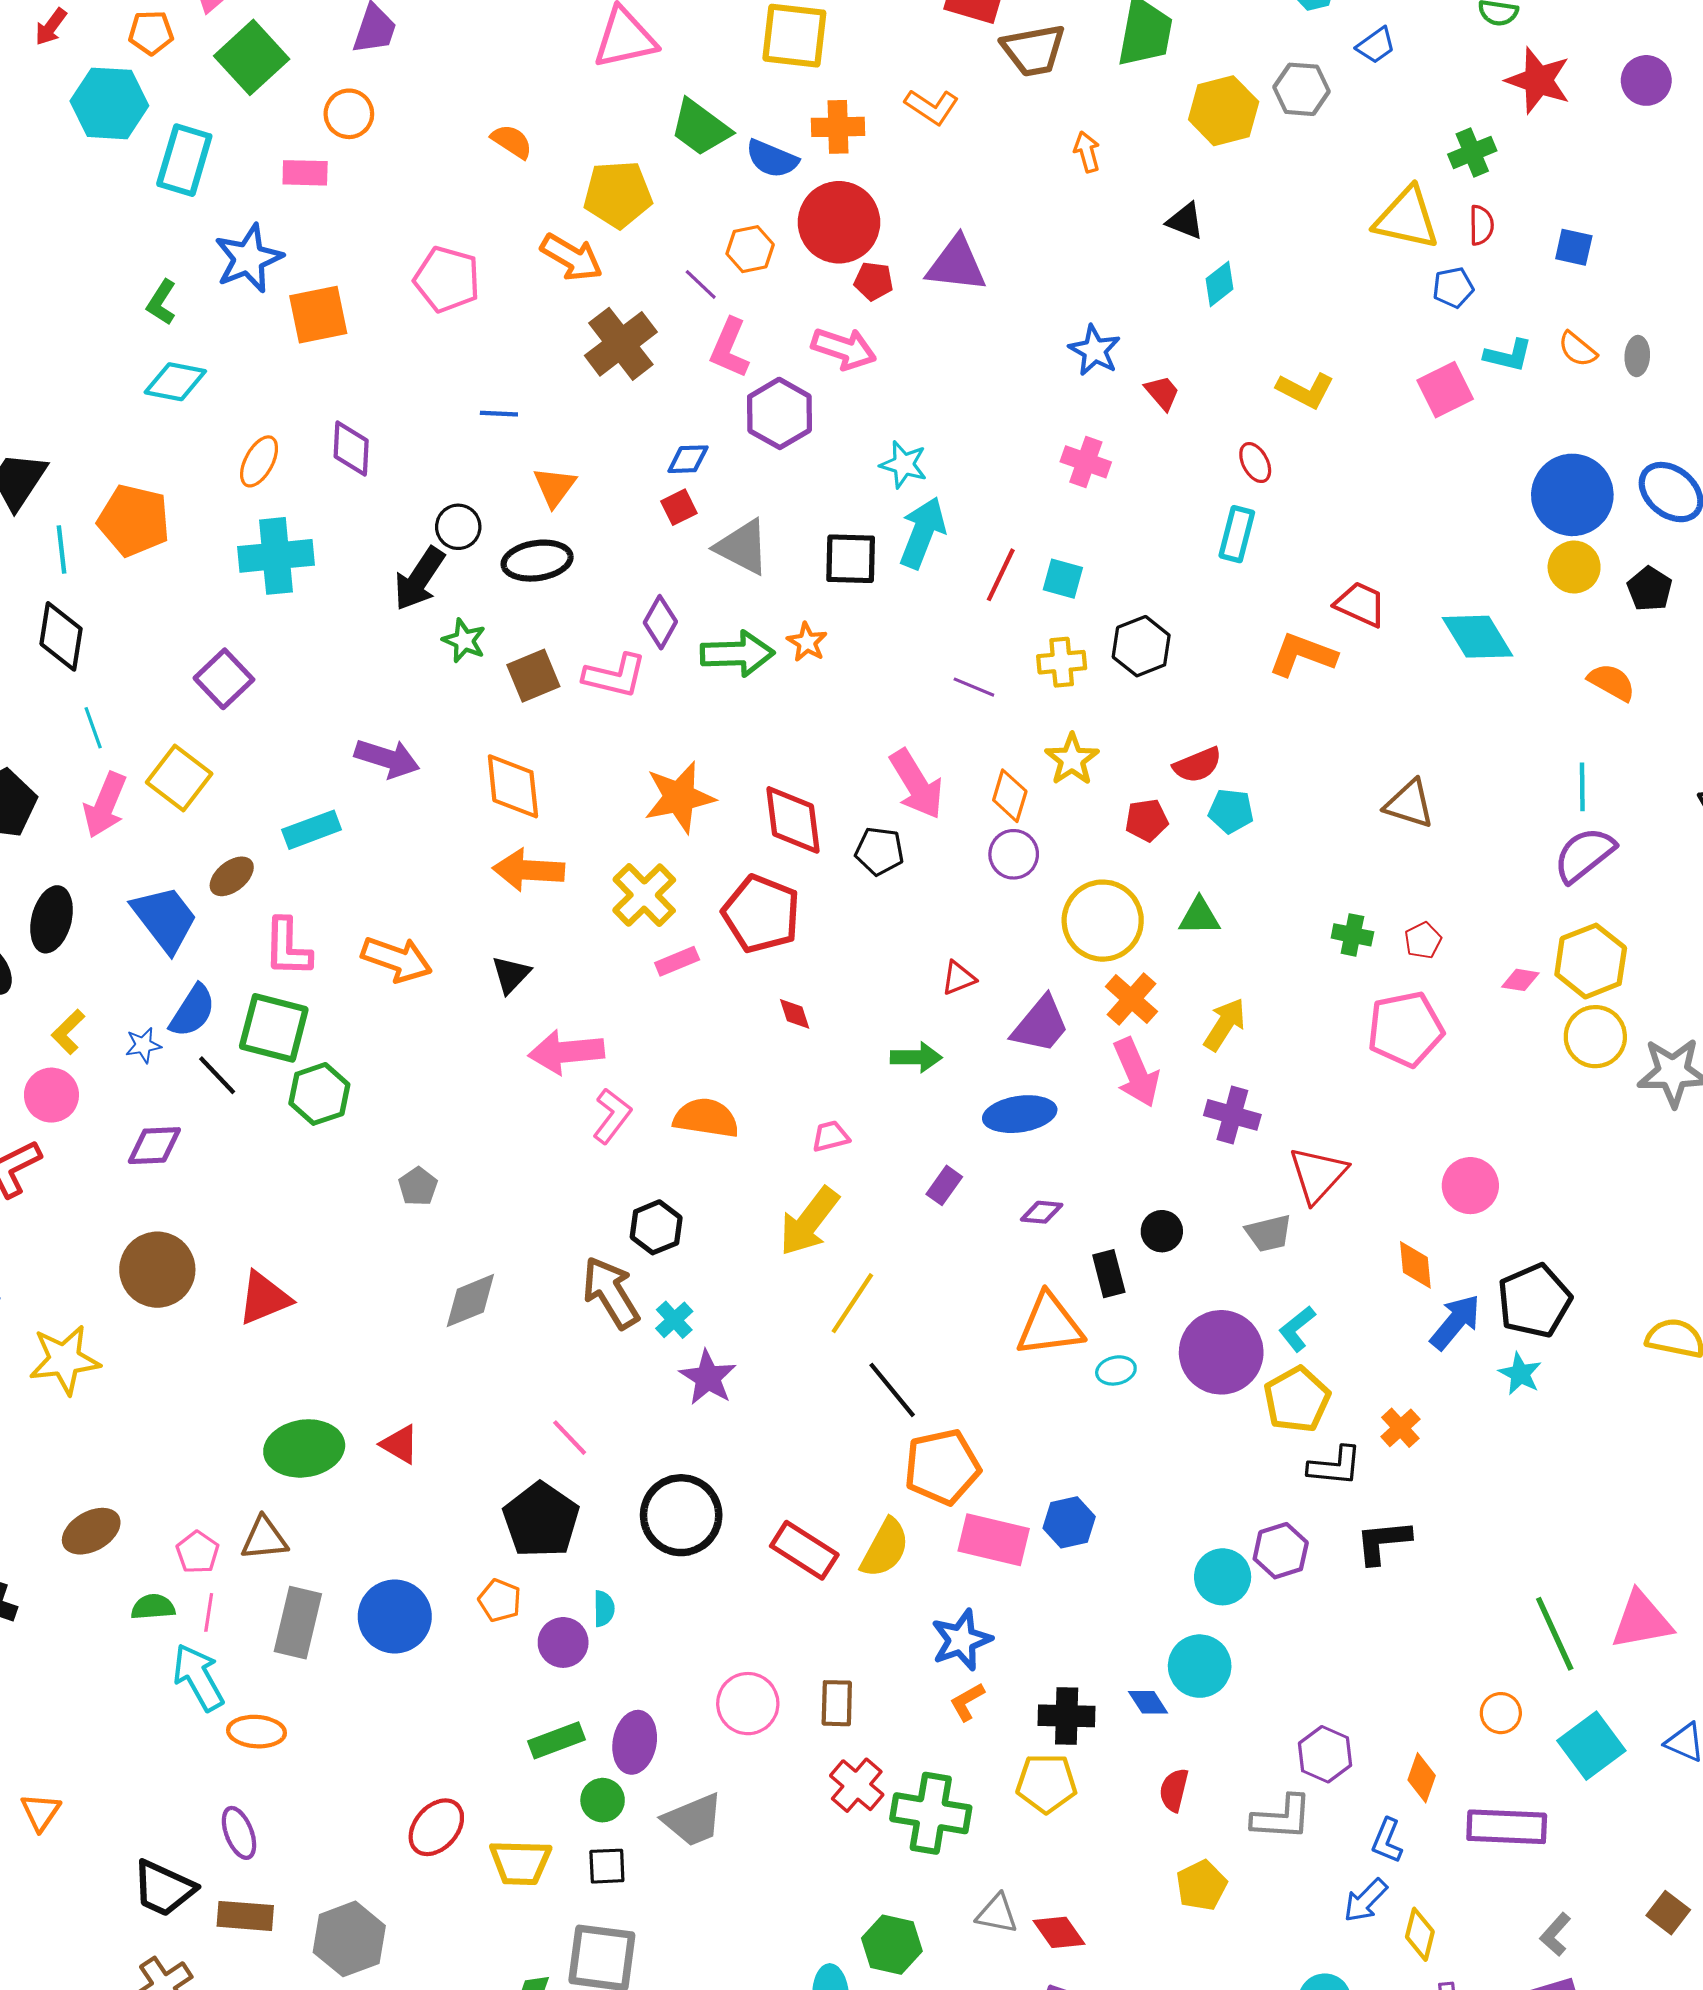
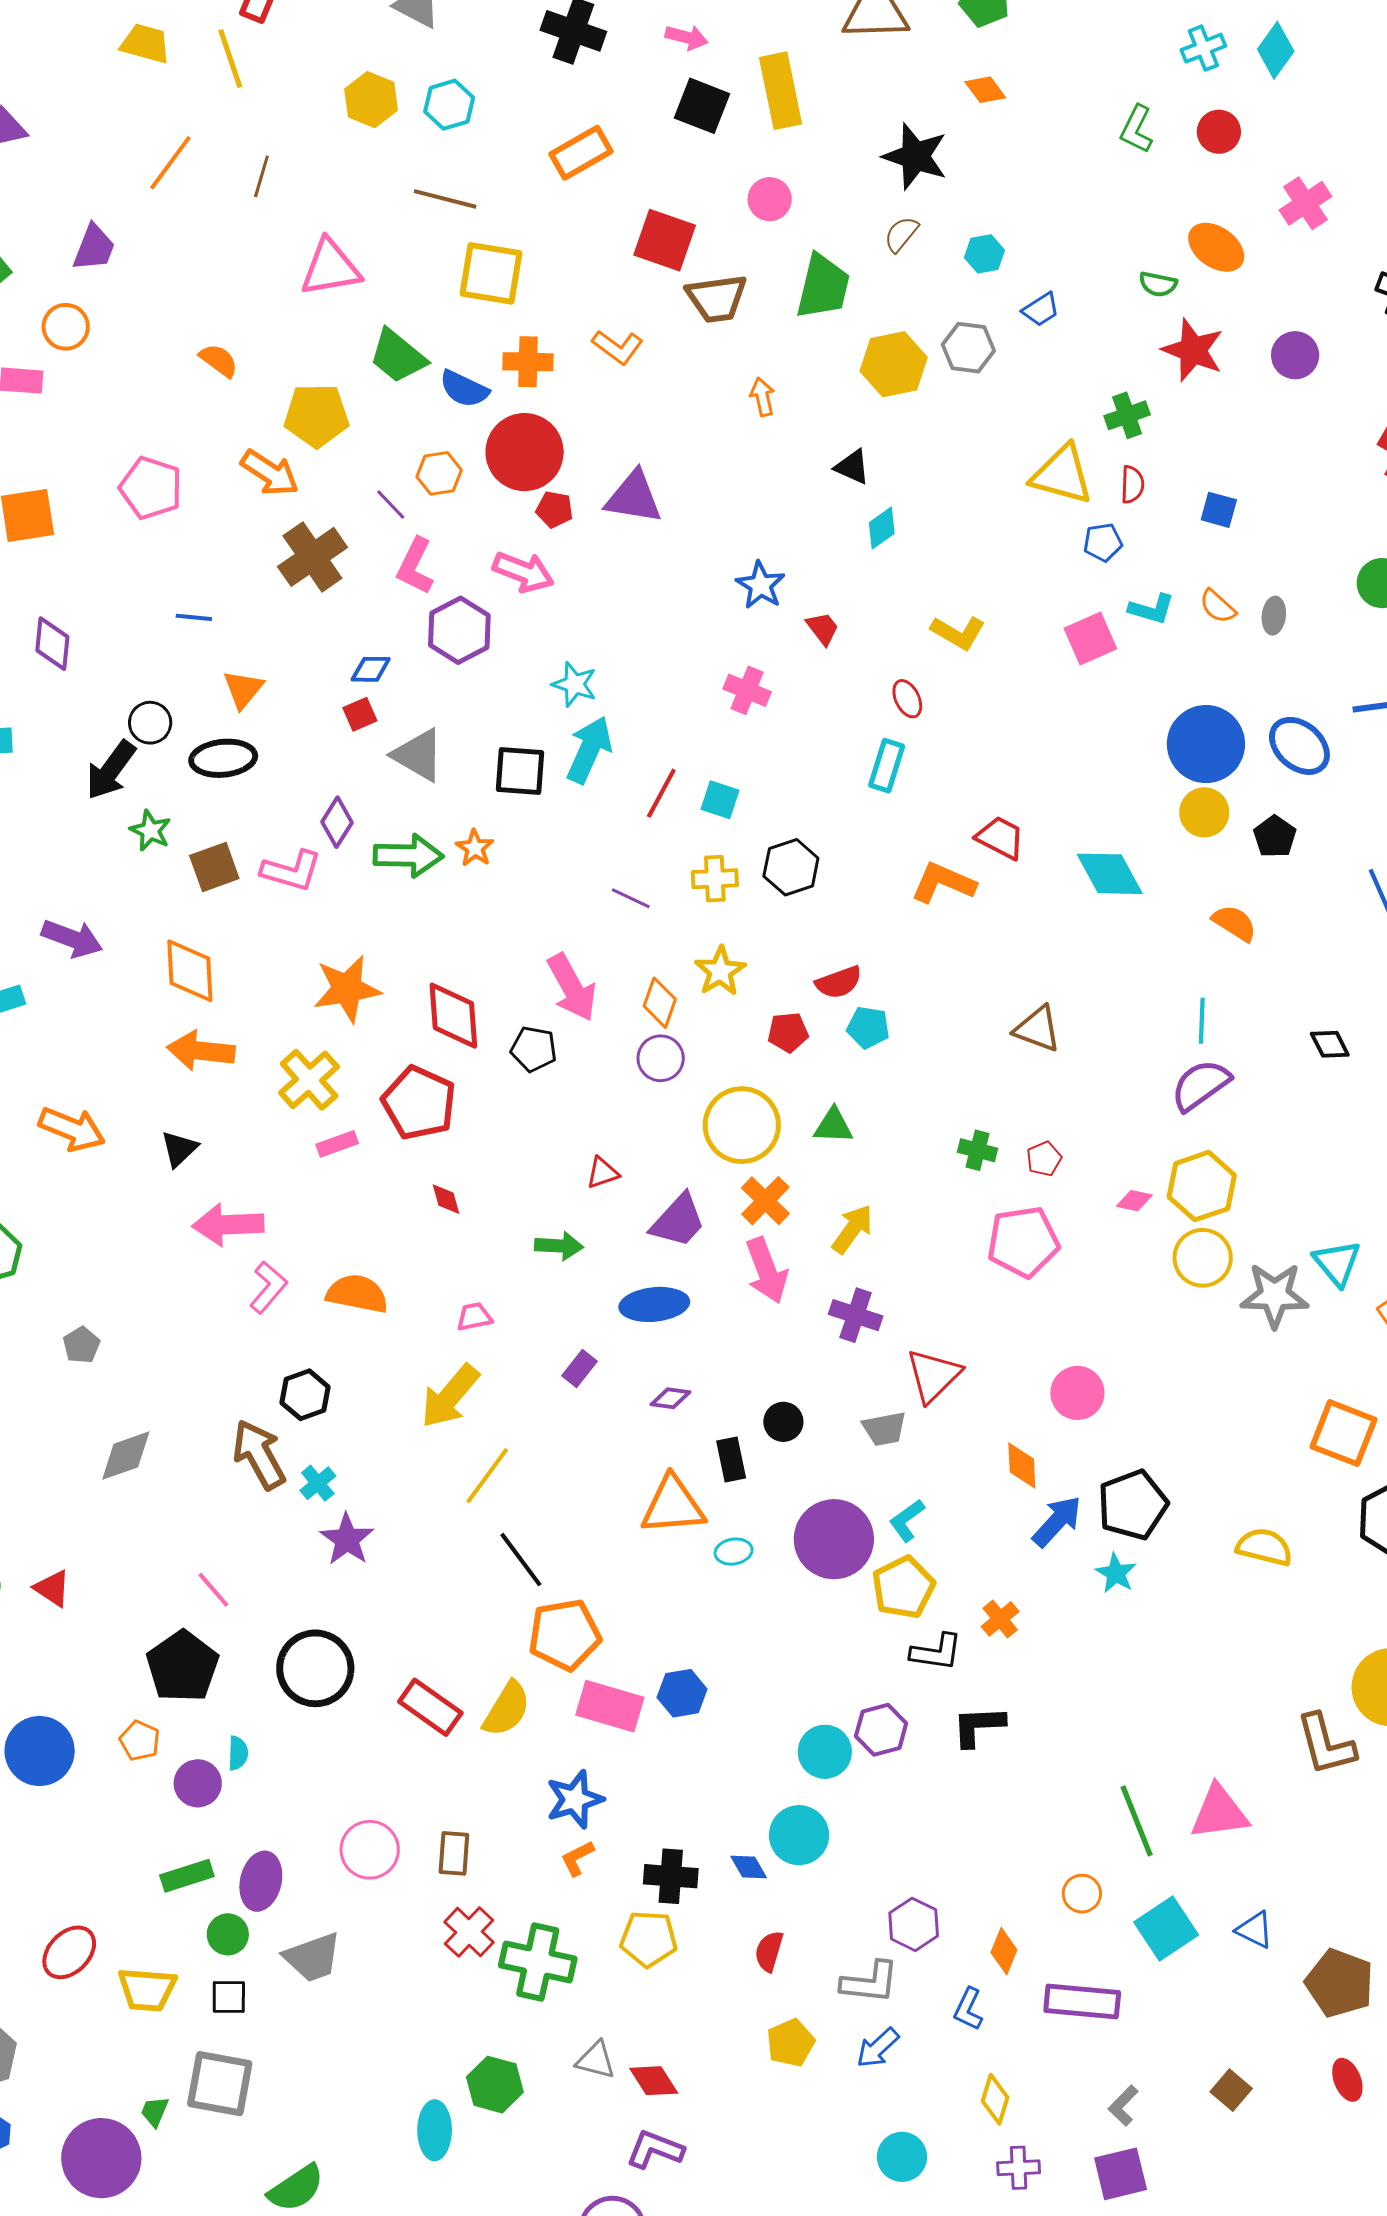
blue arrow: (1365, 1900) -> (878, 2048), moved

